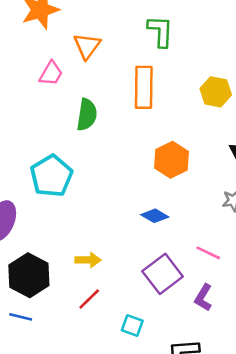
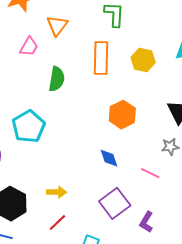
yellow hexagon: (216, 92) -> (143, 60), moved
blue diamond: (155, 216) -> (109, 158), turned 40
pink line: (208, 253) -> (150, 173), moved

